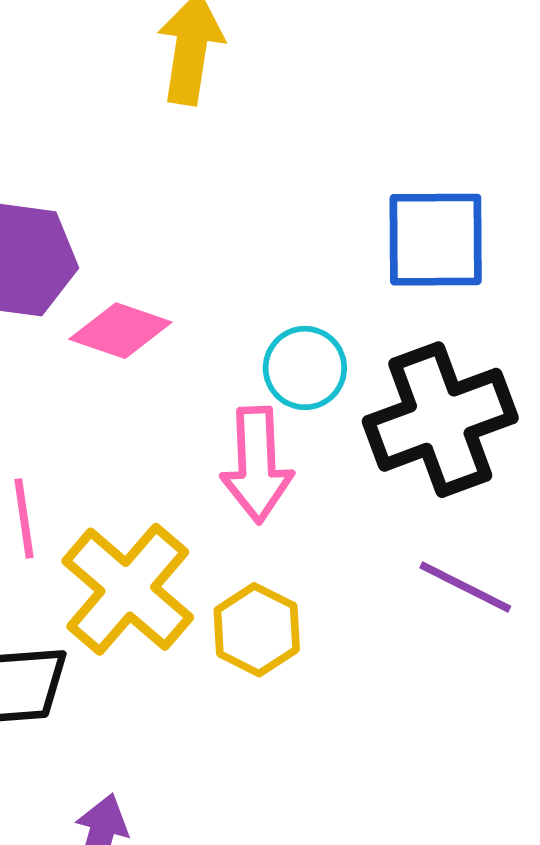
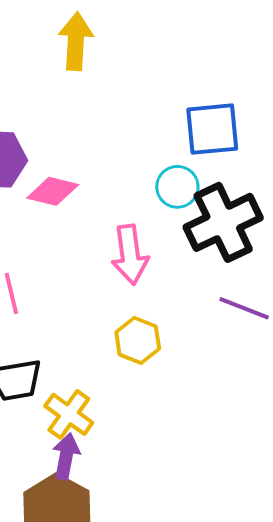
cyan circle: (305, 368) -> (177, 187), moved
yellow cross: (128, 589) -> (69, 414), moved, size x0.7

